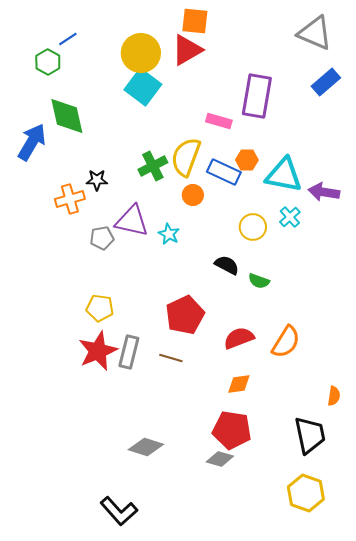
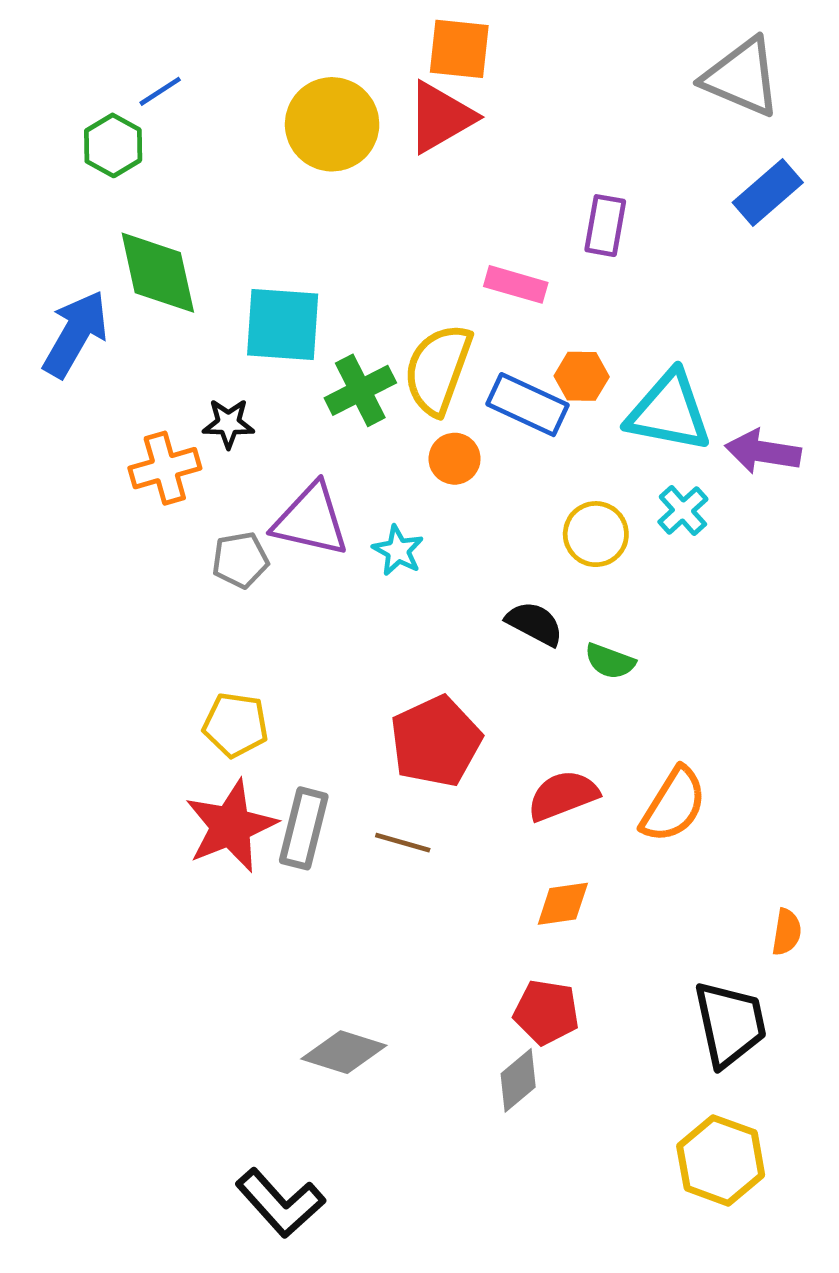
cyan square: (143, 87) -> (283, 324), moved, turned -33
purple rectangle: (257, 96) -> (605, 226), size x0.6
red pentagon: (232, 430) -> (546, 1012), size x0.7
gray diamond: (220, 459) -> (518, 1080), turned -56

